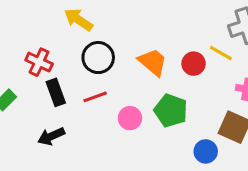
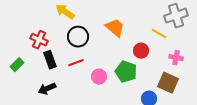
orange trapezoid: (153, 62) -> (115, 28), moved
red circle: (194, 64) -> (141, 51), moved

